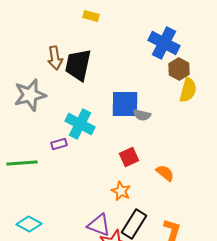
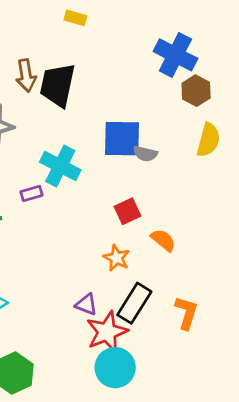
yellow semicircle: (188, 90) -> (208, 140), moved
orange semicircle: (165, 173) -> (163, 240), moved
purple triangle: (99, 225) -> (86, 305), size x0.7

